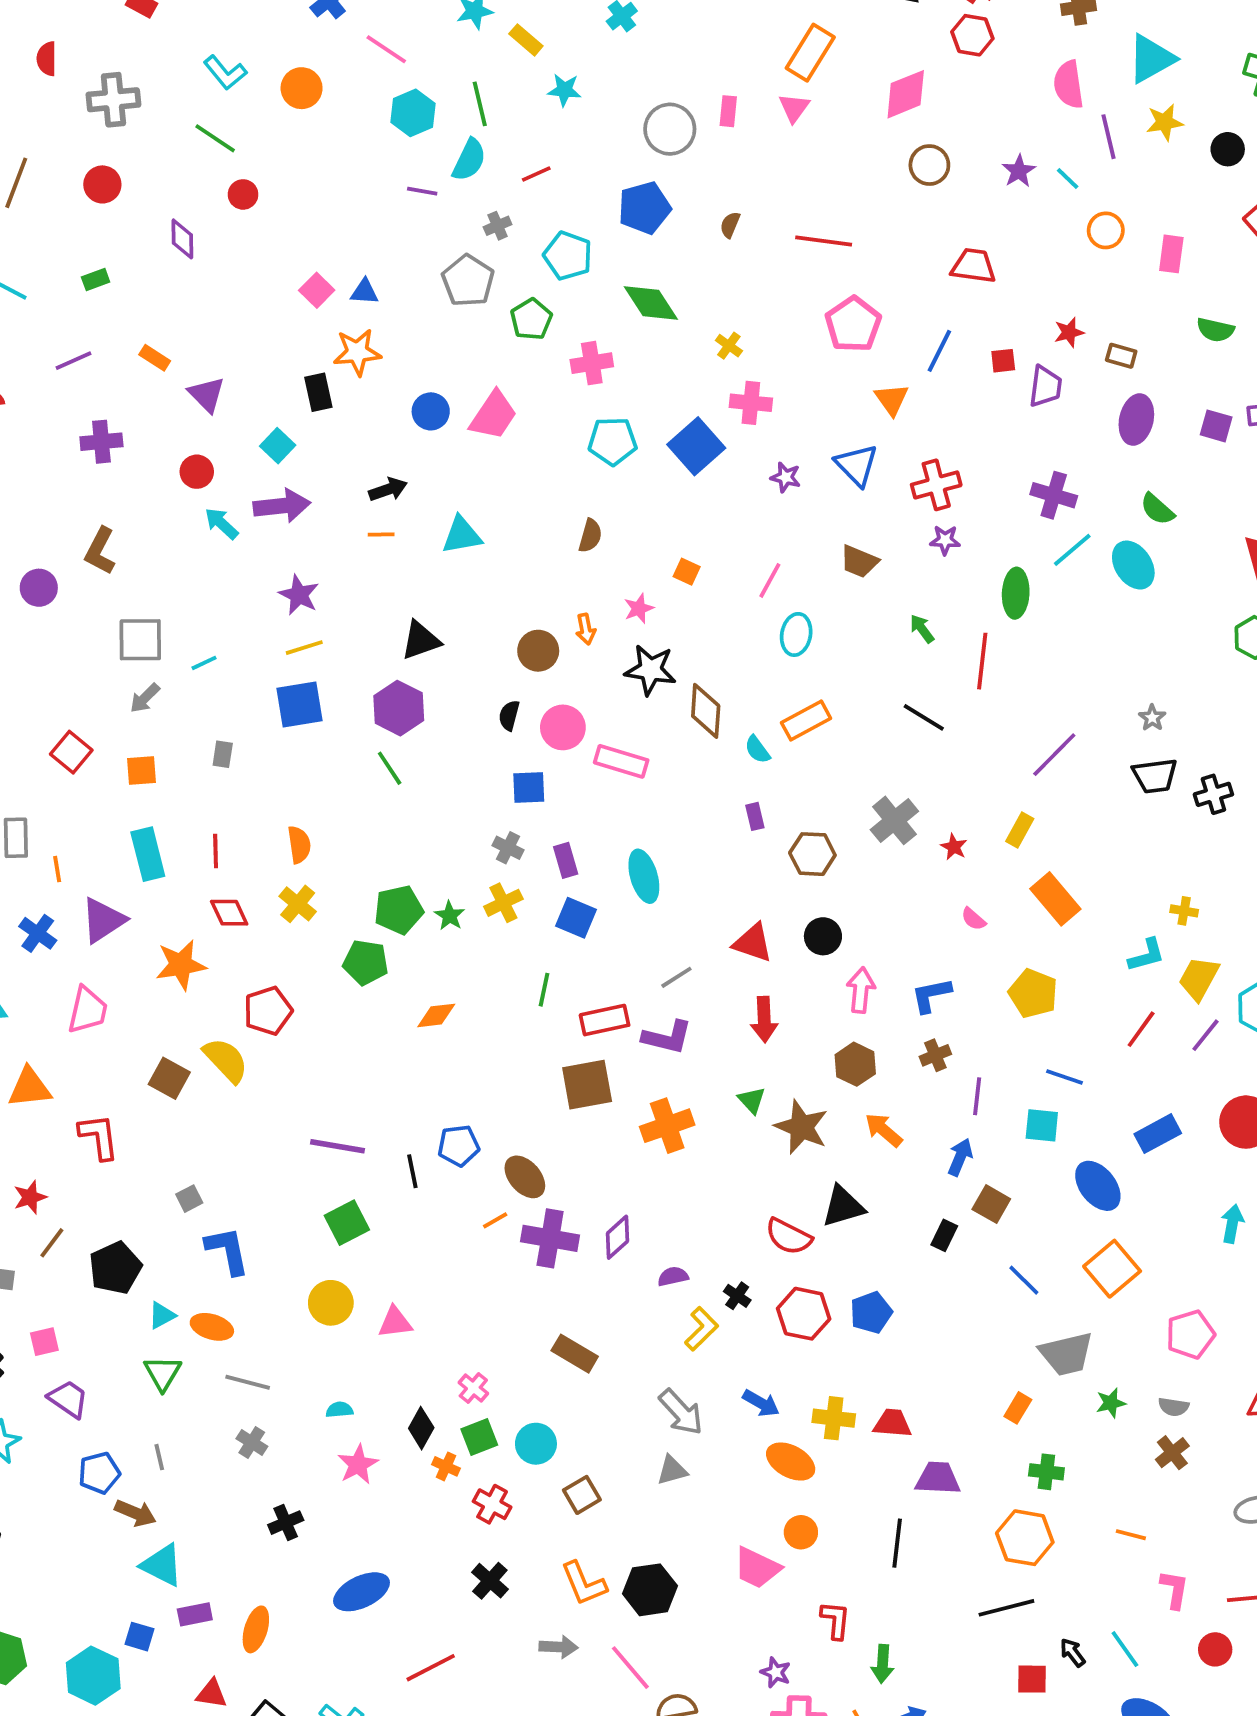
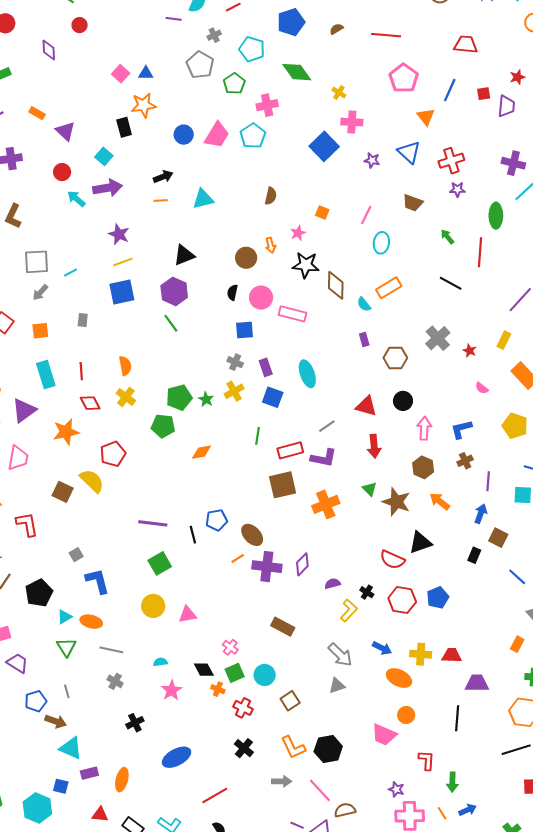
brown semicircle: (730, 225) -> (337, 29), turned 40
cyan pentagon: (612, 441) -> (253, 136), moved, turned -30
black diamond: (421, 1428) -> (204, 670), turned -55

